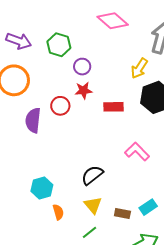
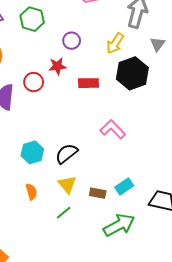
purple circle: (82, 67) -> (72, 41), moved
cyan hexagon: (42, 188) -> (32, 152), moved

